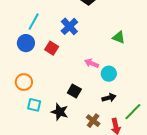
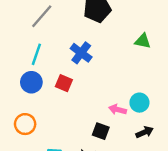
green triangle: (119, 37) -> (143, 41), moved
pink arrow: (92, 63) -> (118, 110), moved
orange circle: (24, 82) -> (25, 124), moved

